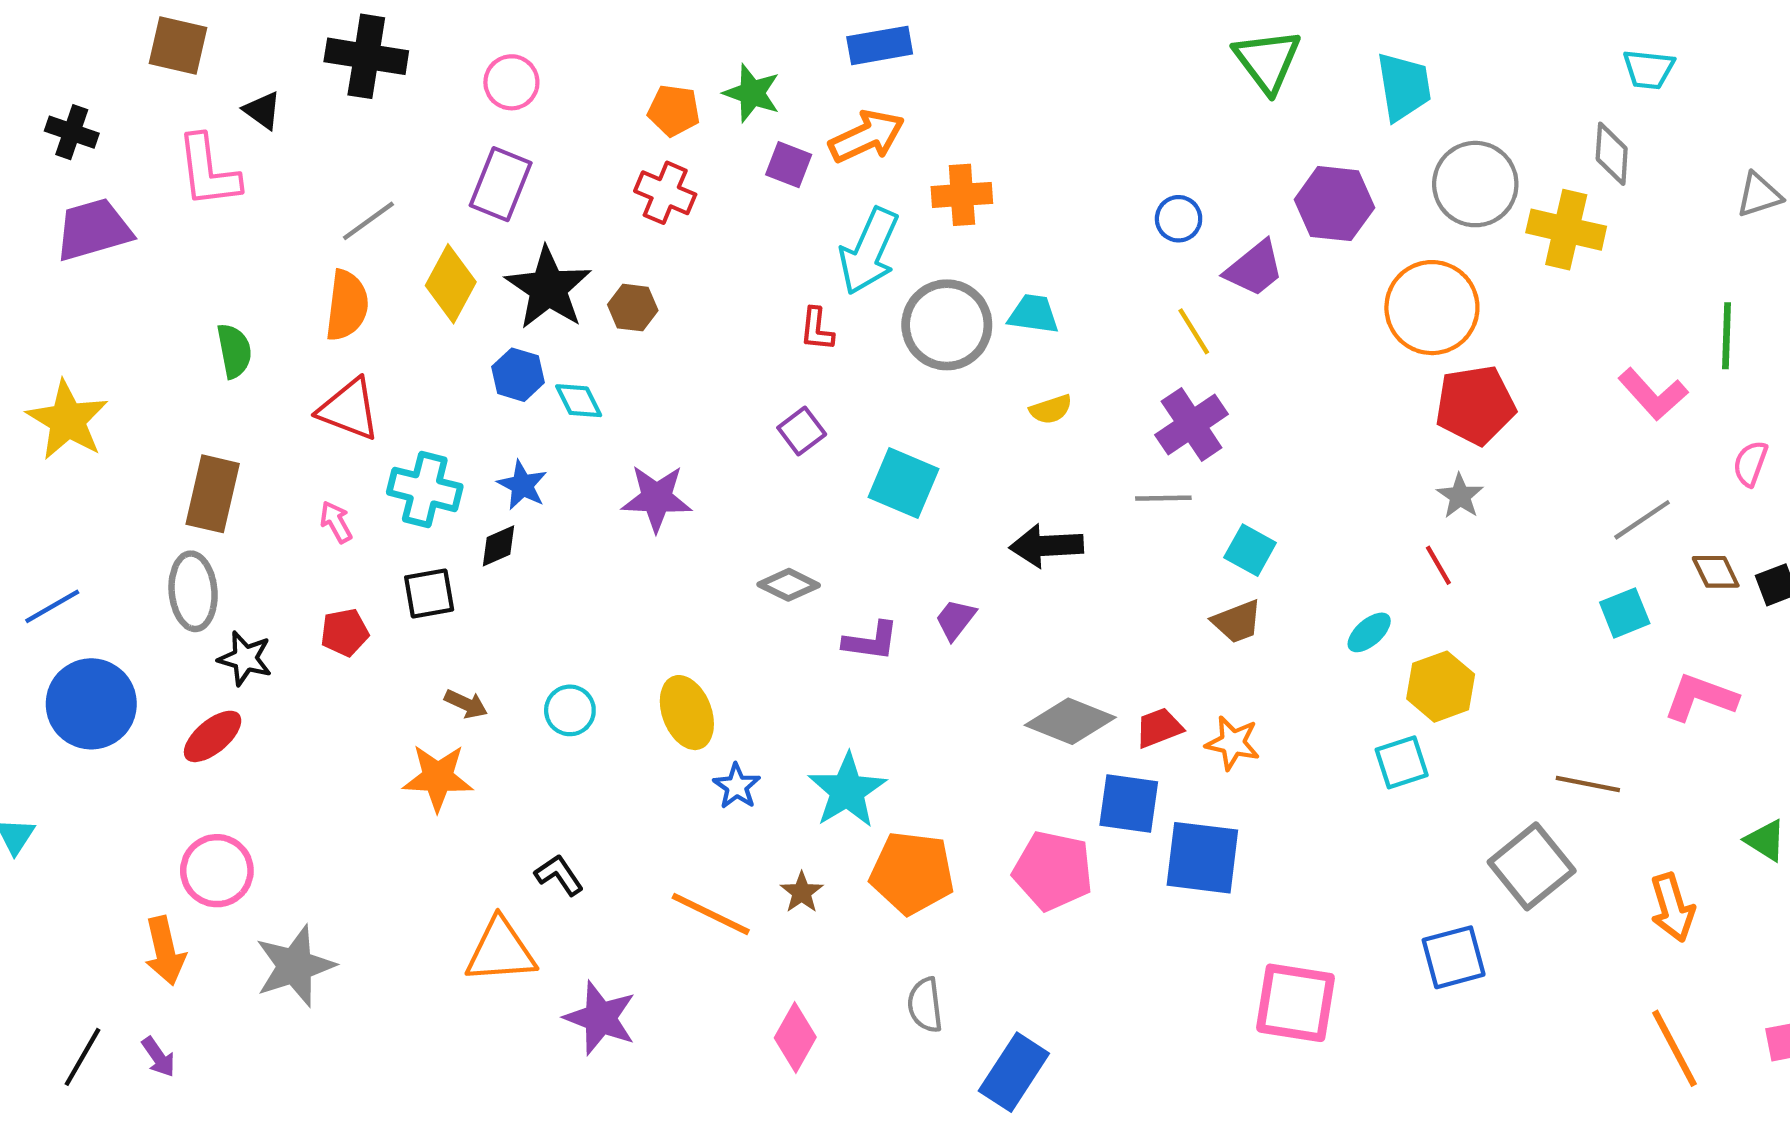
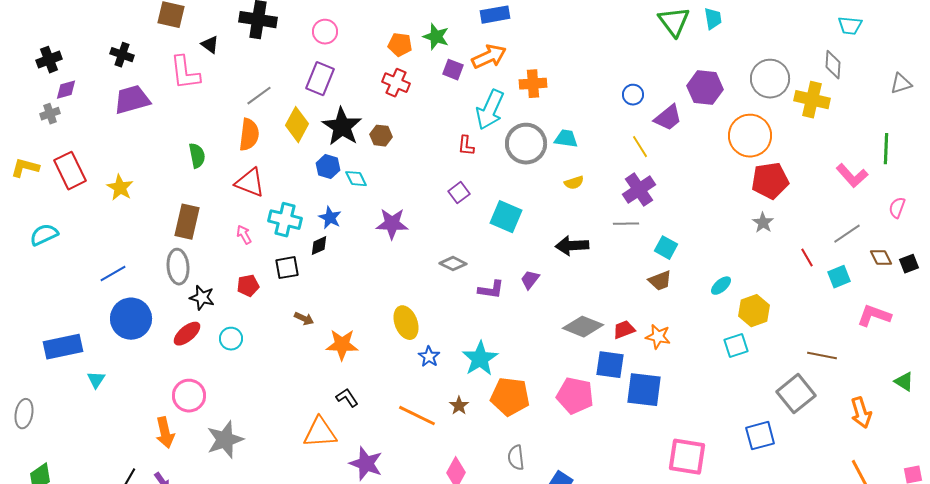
cyan trapezoid: (1404, 87) -> (713, 19), moved, size x0.7
yellow star: (67, 420) -> (120, 188), size x0.7
red line: (1438, 565) -> (807, 258), moved
cyan circle: (570, 710) -> (231, 339), moved
orange star: (438, 778) -> (342, 345), moved

